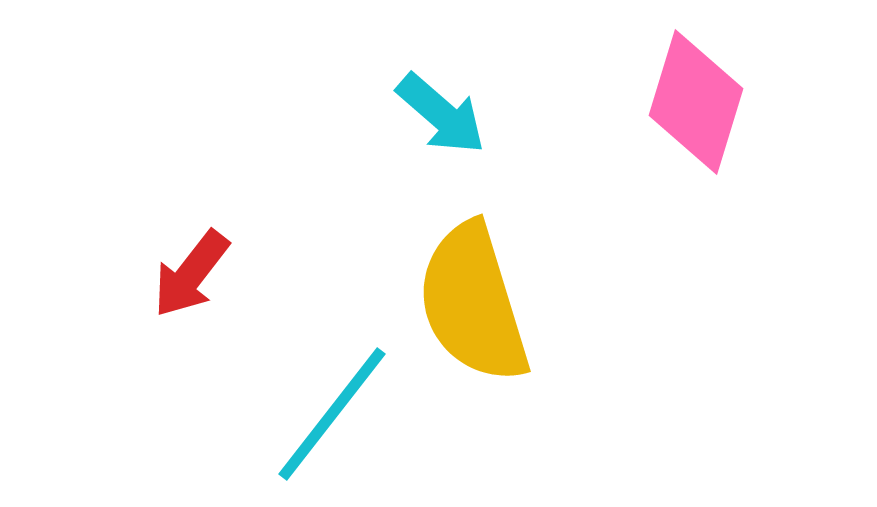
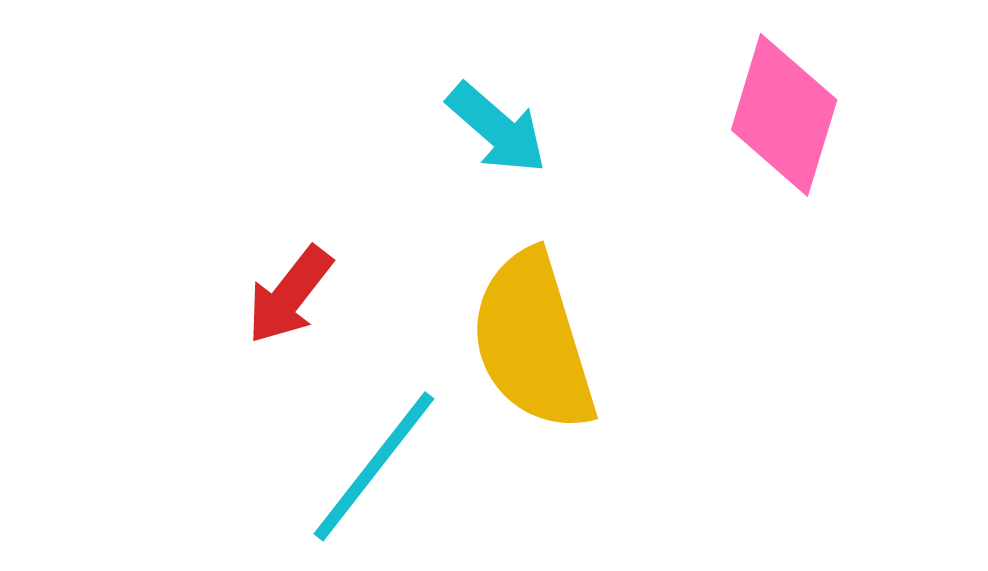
red arrow: (191, 274) -> (290, 295), moved

